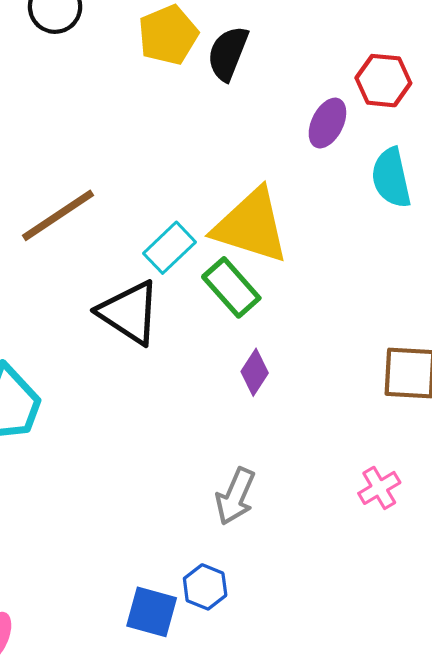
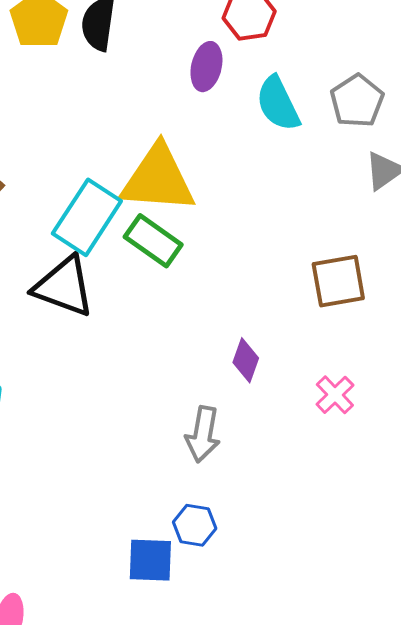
cyan rectangle: (170, 248) -> (87, 217), size x1.5
purple diamond: (255, 372) -> (246, 360), moved

